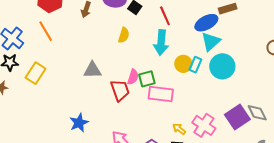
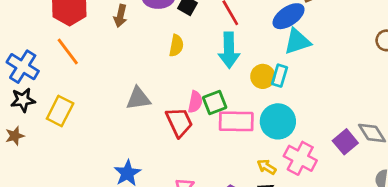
cyan triangle: (211, 42) -> (297, 41), turned 30
cyan circle: (222, 66) -> (278, 121), moved
purple square: (237, 117) -> (345, 142), size x0.7

